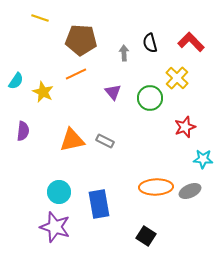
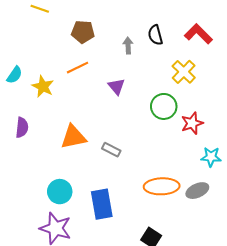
brown pentagon: (81, 40) -> (83, 32), size x0.7
green circle: (150, 98) -> (164, 106), moved
gray rectangle: (105, 141) -> (111, 150), moved

